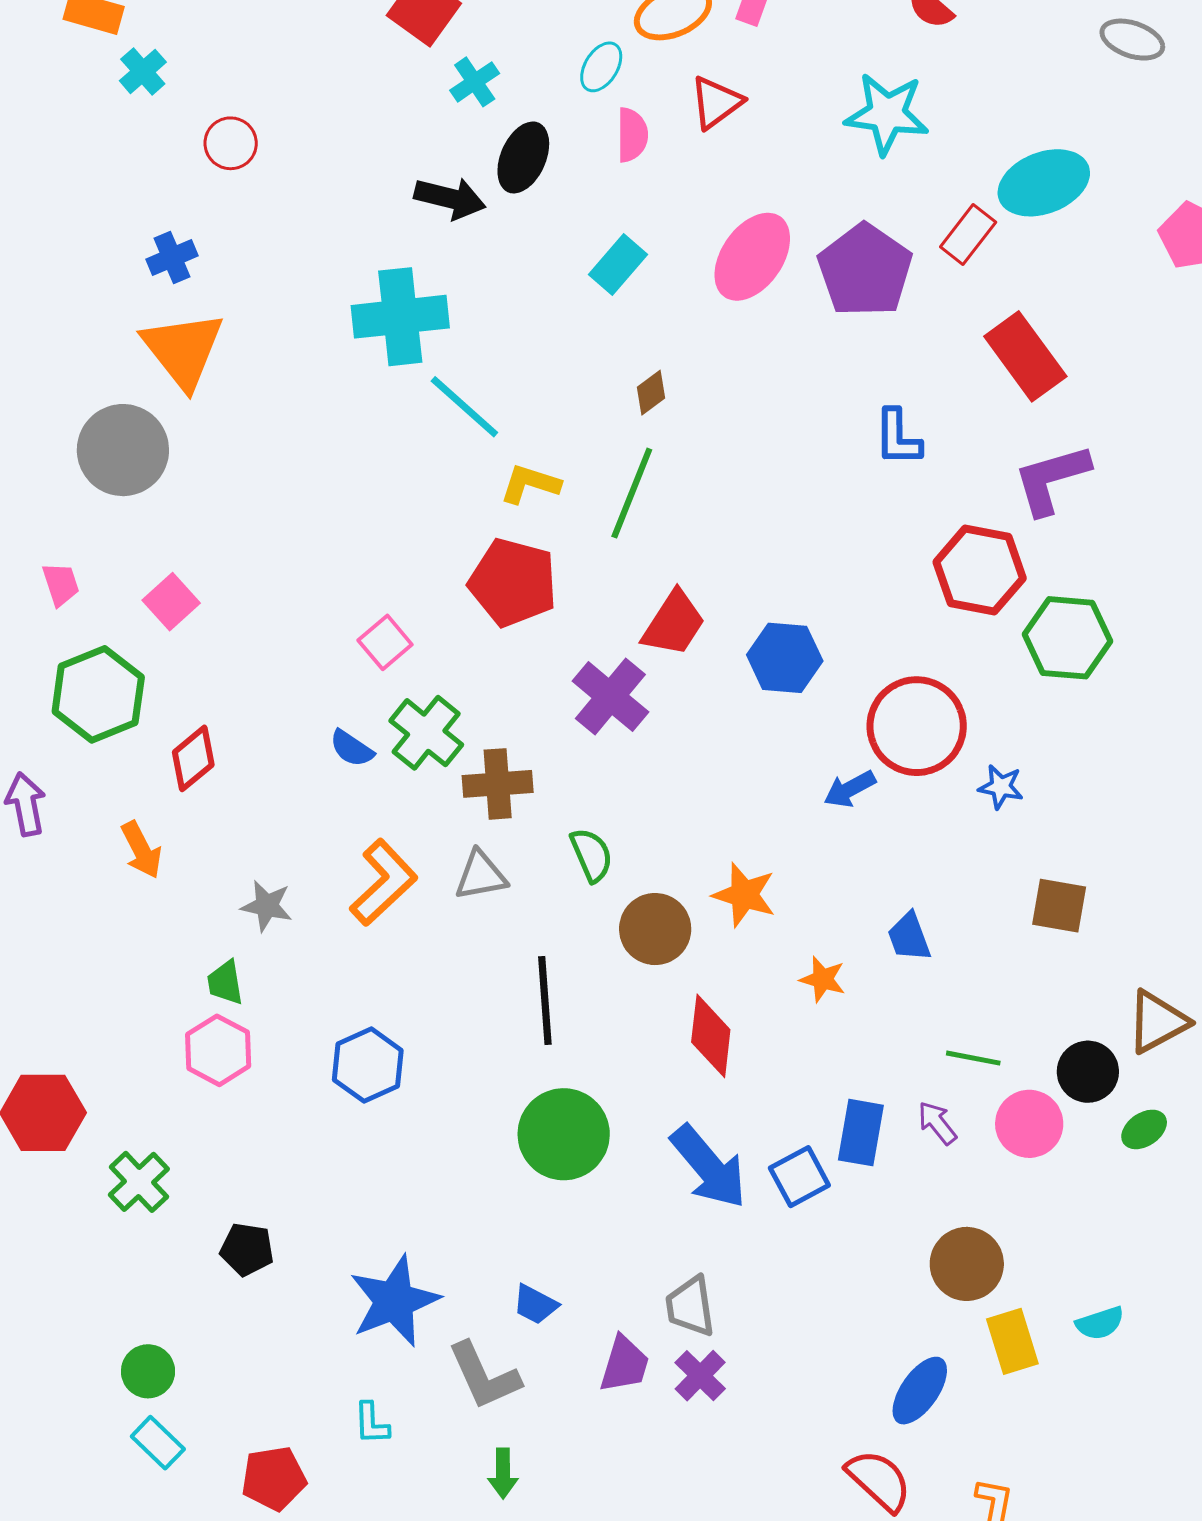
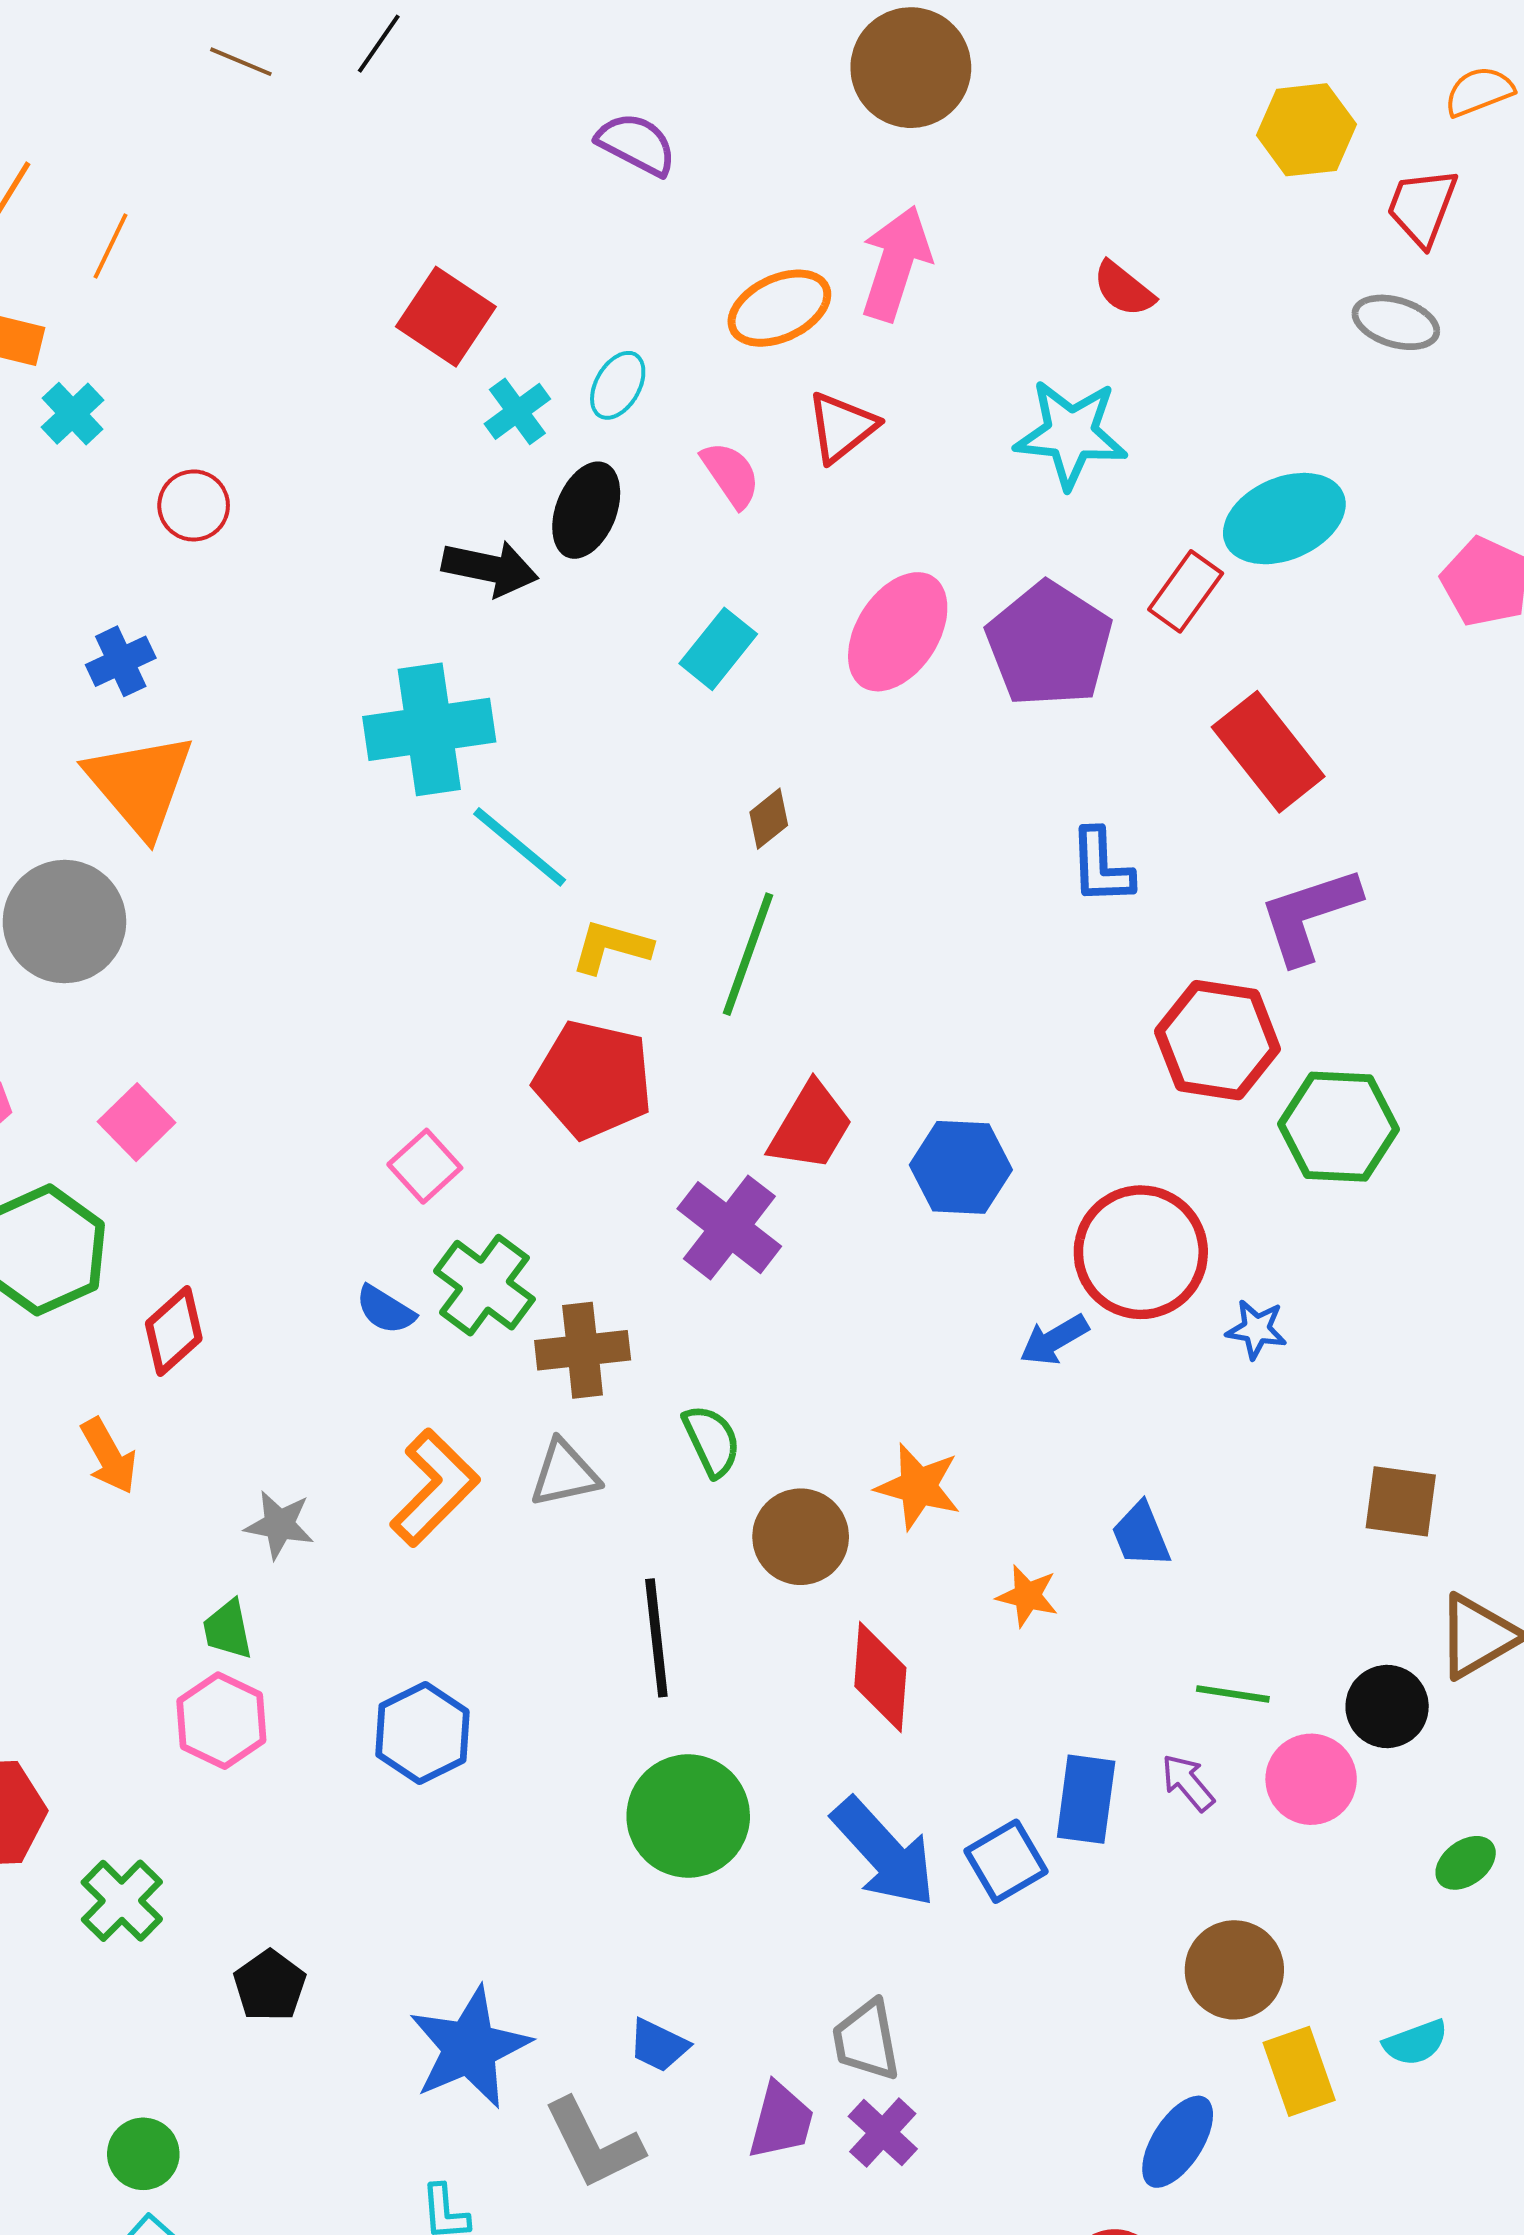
cyan ellipse: (601, 67) -> (618, 385), moved
pink semicircle: (632, 135) -> (731, 475), turned -32
brown square: (1059, 906) -> (1401, 1501), moved
green ellipse: (1144, 1129) -> (1466, 1863), moved
black pentagon: (247, 1249) -> (270, 1986), turned 30

